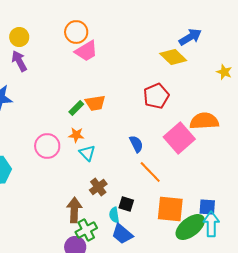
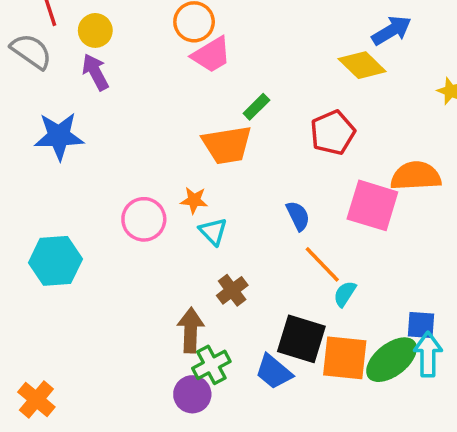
orange trapezoid: (95, 103) -> (227, 145), size x1.4
green rectangle: (76, 108) -> (256, 107), moved
pink square: (179, 138) -> (372, 205), turned -32
black square: (126, 204) -> (301, 339), moved, size x1.8
orange square: (170, 209) -> (345, 358), moved
cyan semicircle: (114, 215) -> (345, 294), moved, turned 42

